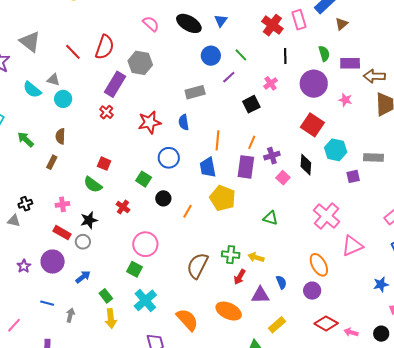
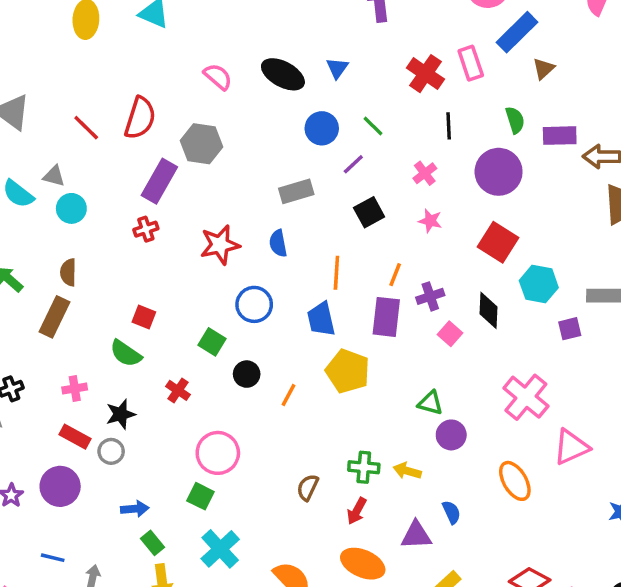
pink star: (345, 100) -> (430, 221), moved
black square: (251, 104) -> (369, 212), moved
red cross: (106, 112) -> (146, 229), turned 32
brown rectangle: (52, 162) -> (55, 317), size x1.6
brown semicircle: (197, 266) -> (308, 487), size x0.6
blue arrow: (83, 277) -> (135, 509), moved, turned 35
red arrow: (240, 277) -> (357, 511), moved
purple circle: (312, 291) -> (451, 435), moved

